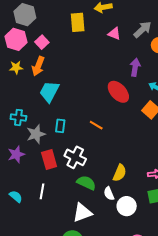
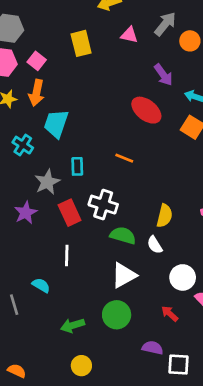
yellow rectangle: (78, 22) -> (81, 43), moved
purple arrow: (135, 67) -> (163, 75), turned 144
cyan cross: (18, 117) -> (23, 145), moved, turned 35
cyan semicircle: (16, 196) -> (41, 285), moved
white circle: (127, 206) -> (183, 277), moved

